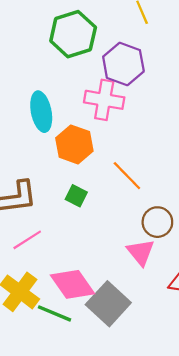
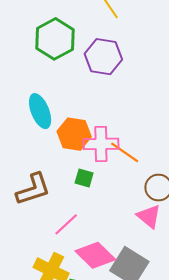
pink cross: (104, 100) -> (101, 144), moved
pink line: (27, 240) -> (66, 224), moved

